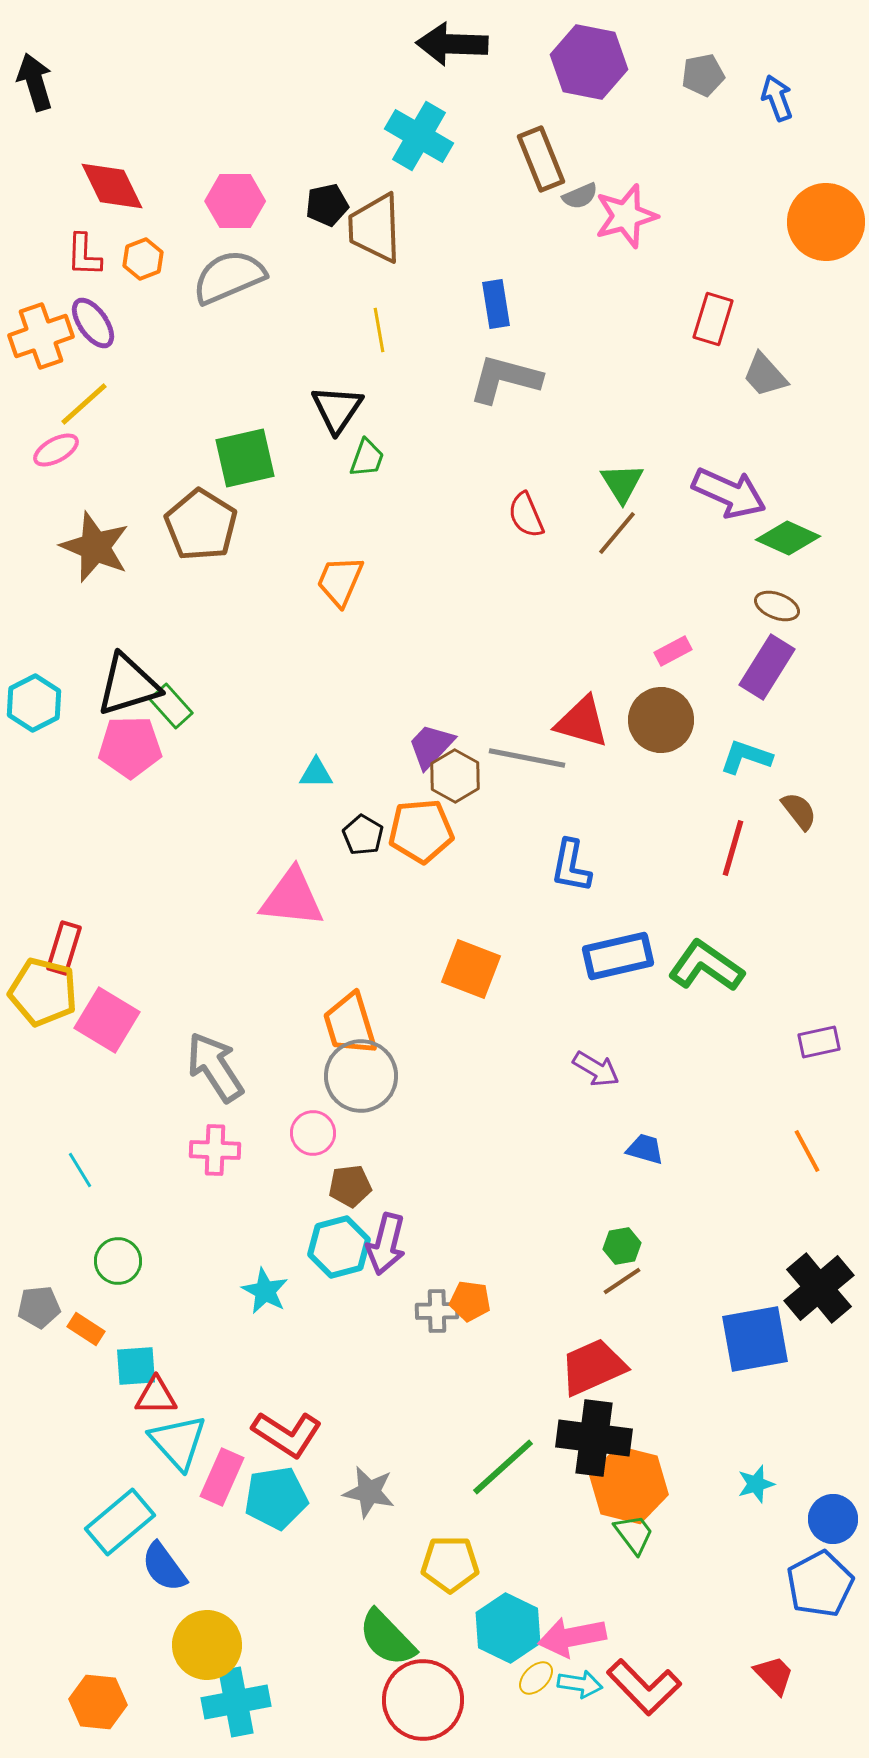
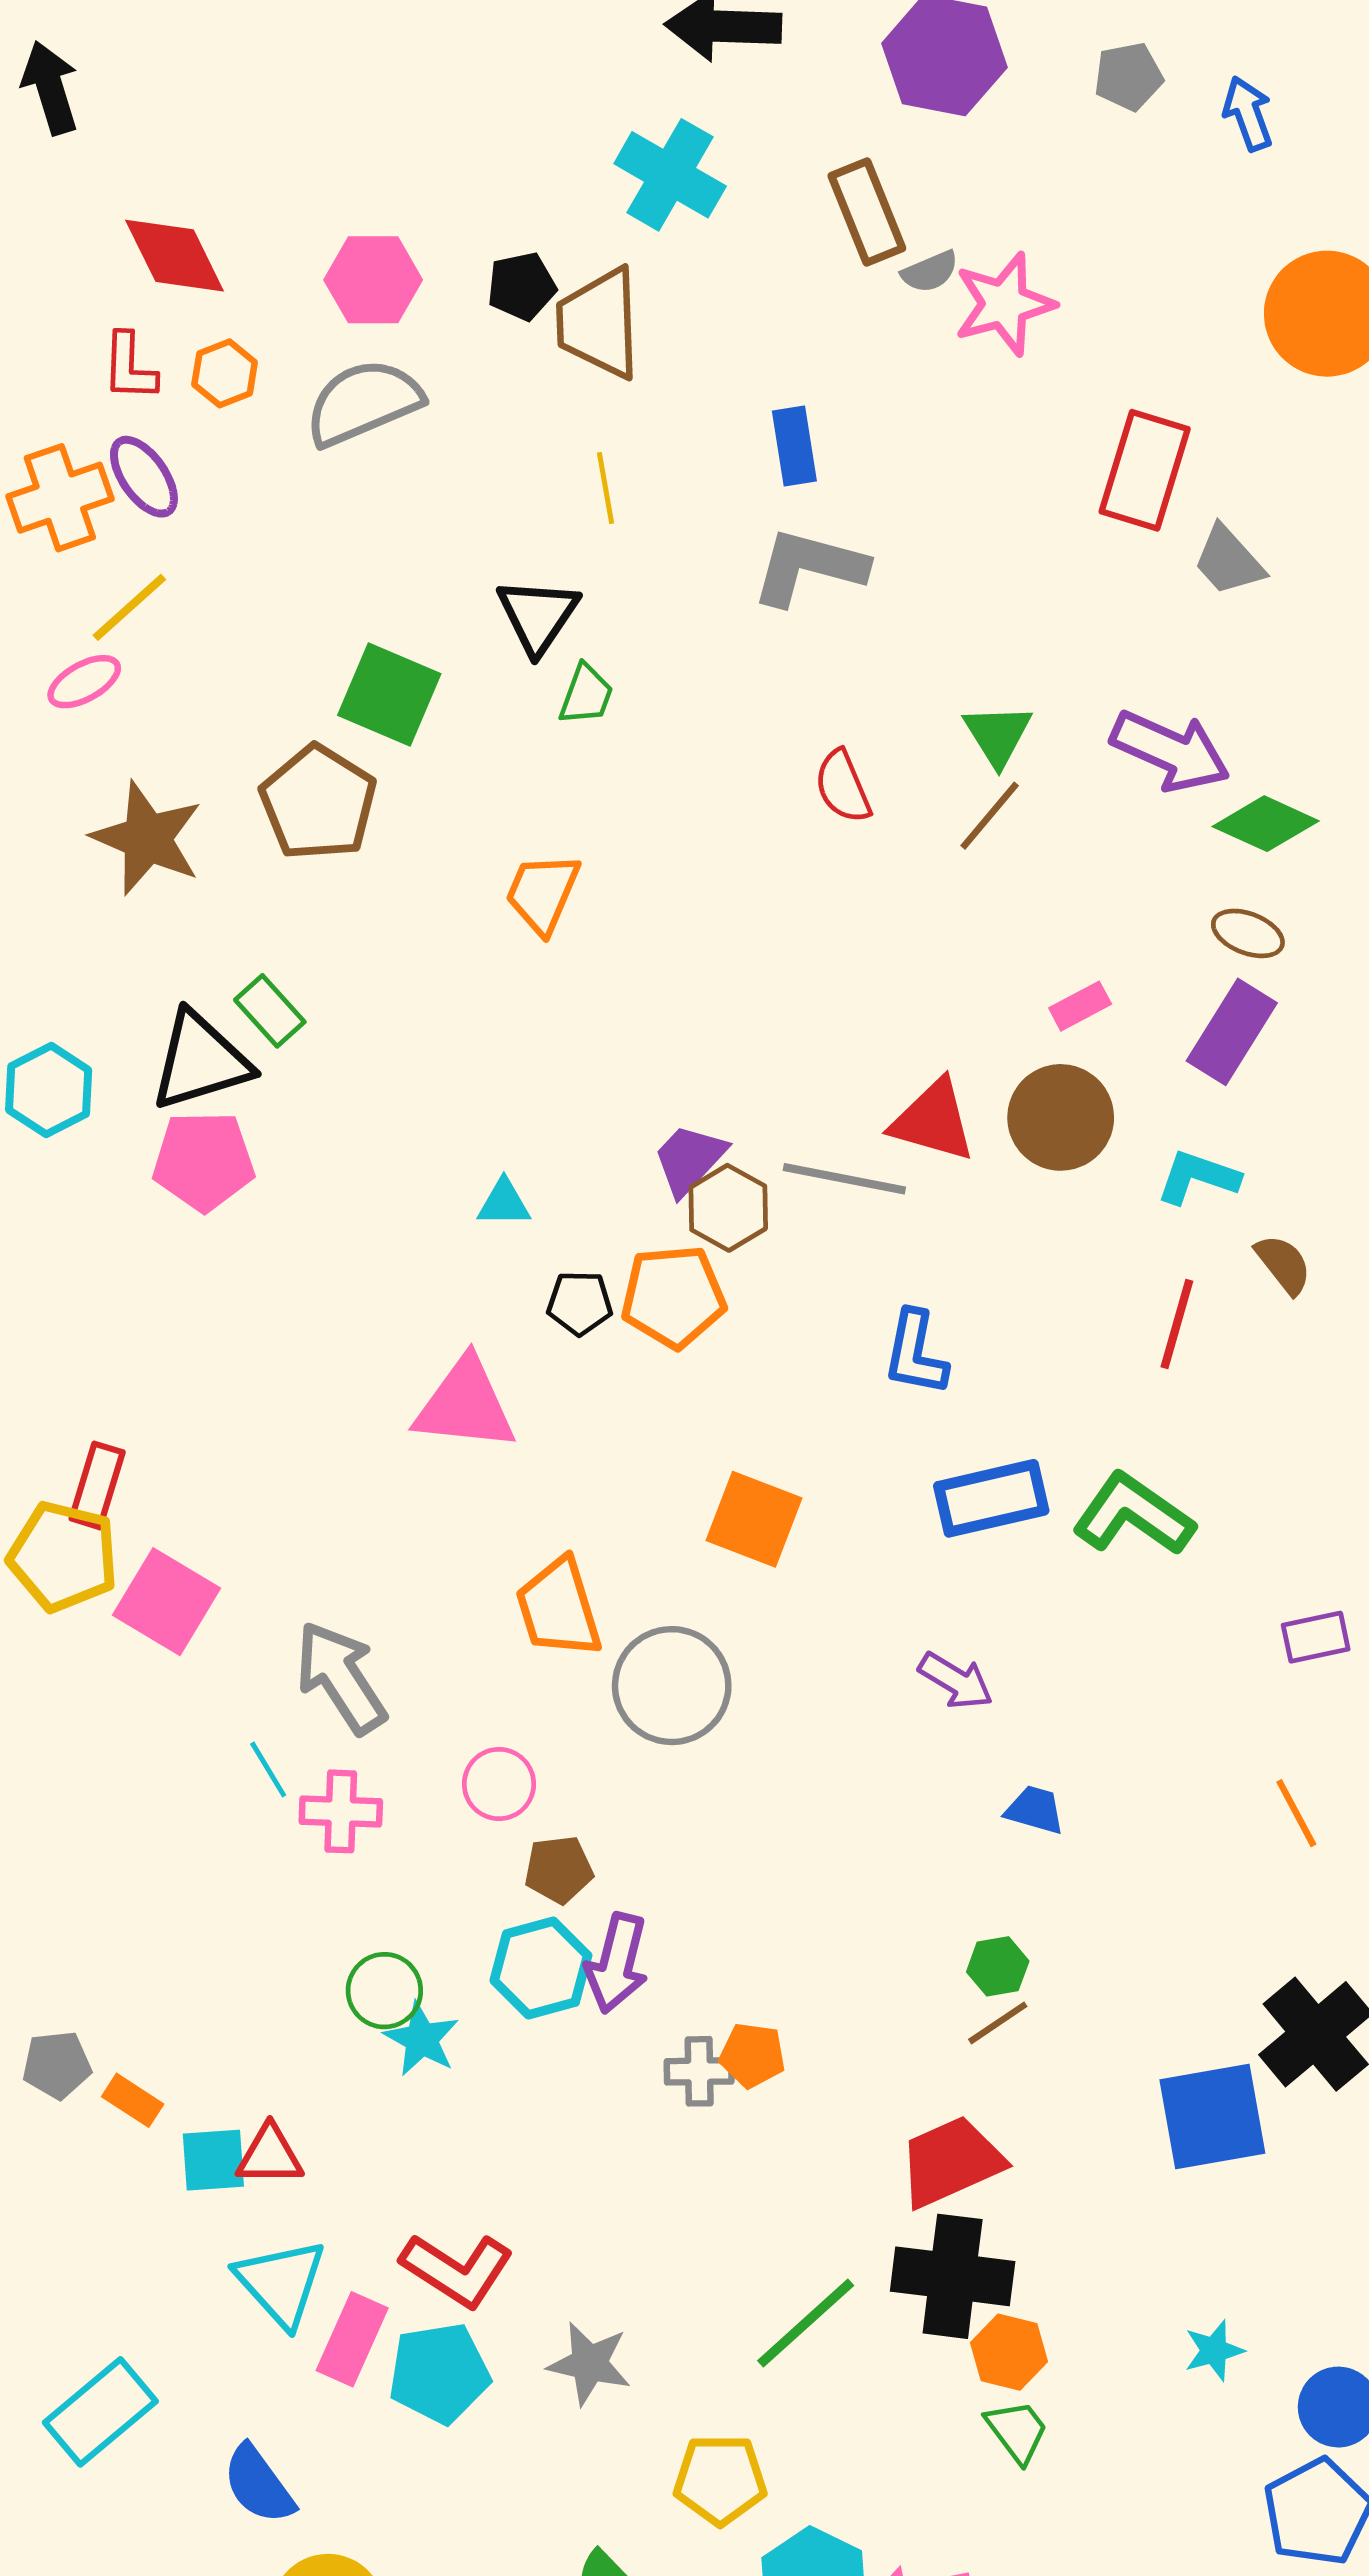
red rectangle: (713, 319) -> (1145, 470), size x1.4
green square: (245, 458) -> (389, 695), turned 36
green rectangle: (171, 706) -> (270, 1011), moved
black pentagon: (363, 835) -> (580, 1303), turned -30
gray circle: (361, 1076) -> (672, 1686), moved
cyan line: (80, 1170) -> (268, 1769), moved
green circle: (118, 1261) -> (384, 1991), moved
red triangle: (156, 1396) -> (270, 2155), moved
orange hexagon: (629, 1485) -> (1009, 2352), size x0.6
cyan rectangle: (120, 1522) -> (100, 2412), moved

